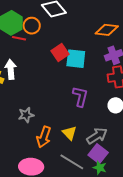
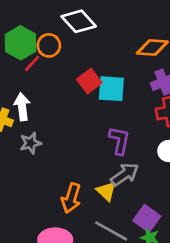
red line: (19, 38) -> (32, 63), turned -56
gray star: (26, 115) -> (31, 143), moved
gray arrow: (97, 136) -> (125, 174), moved

